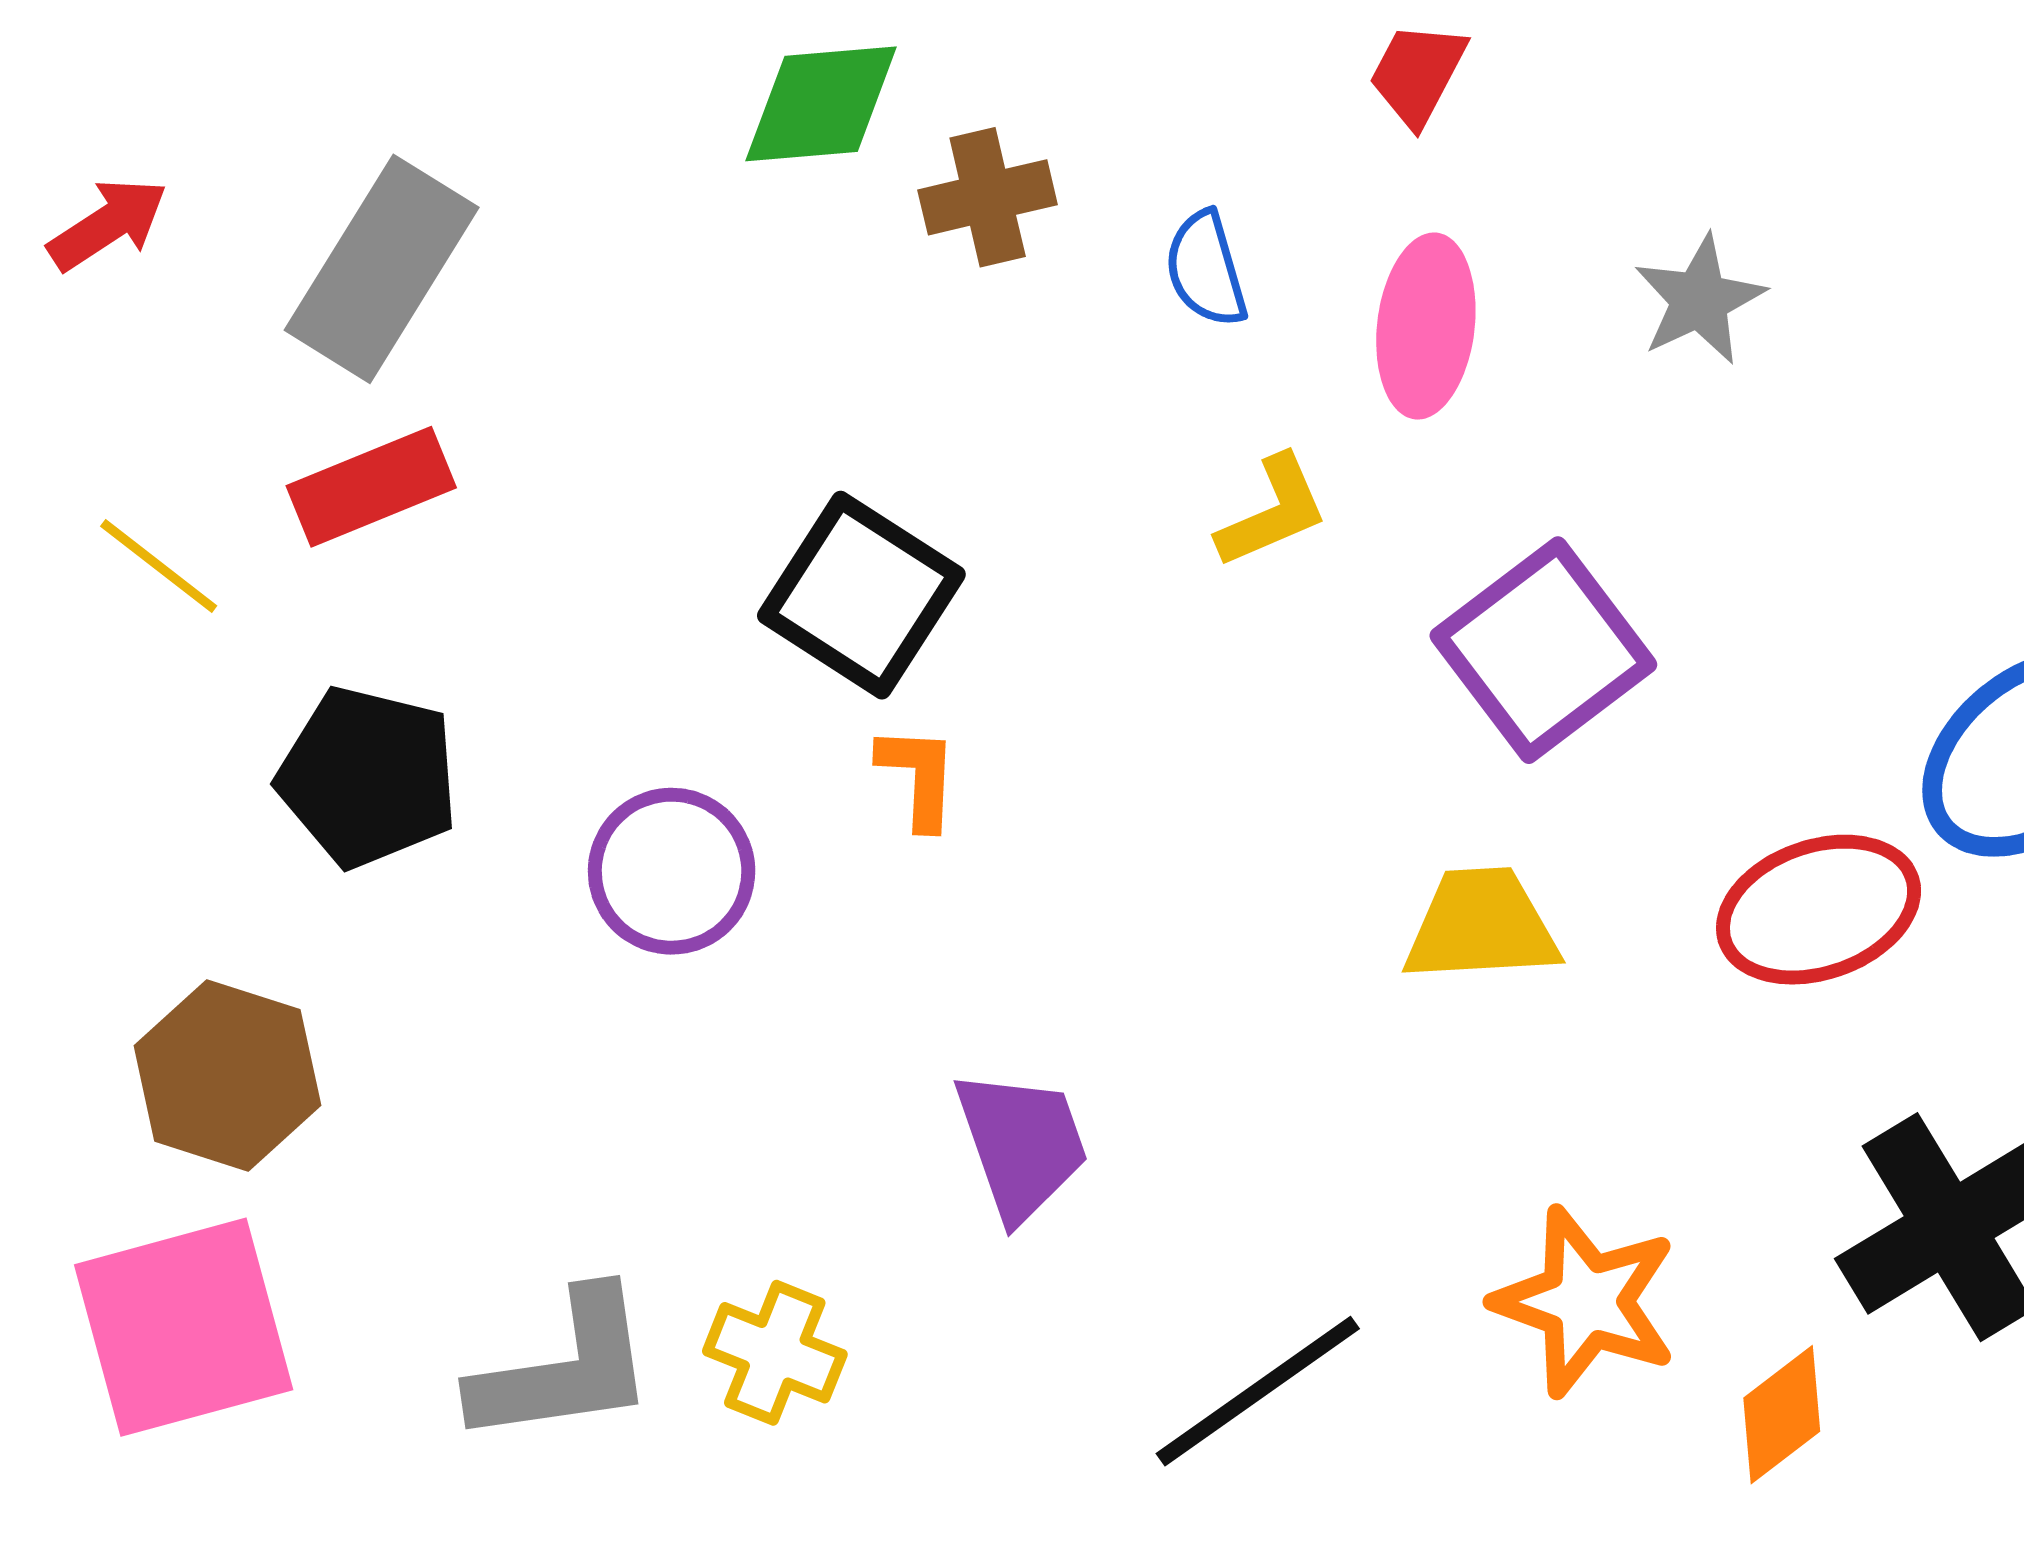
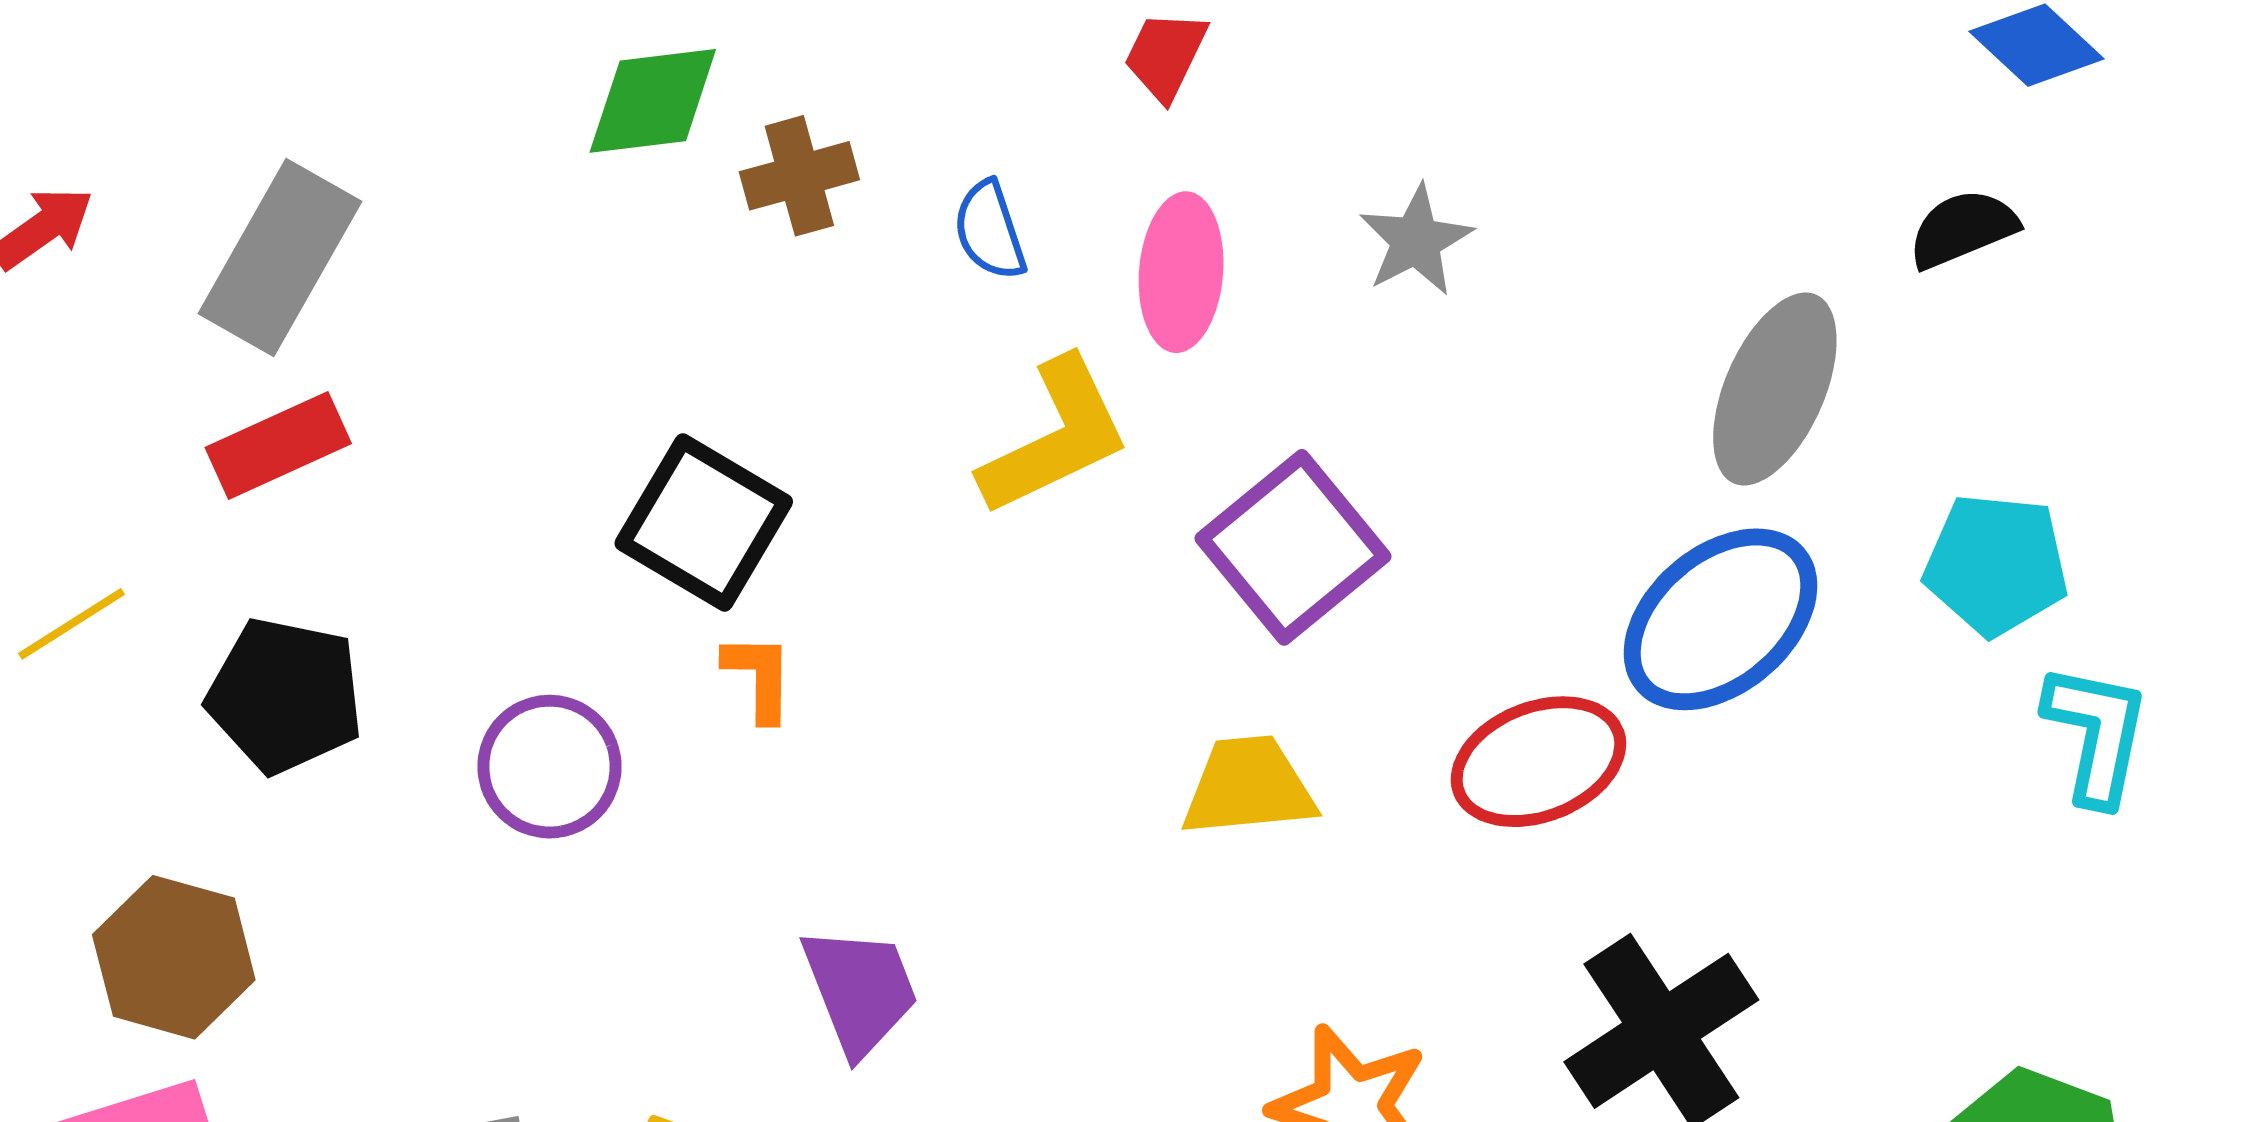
yellow L-shape: (1273, 512) -> (1055, 437), size x1.6
yellow line: (159, 566) -> (71, 624), moved, turned -68

